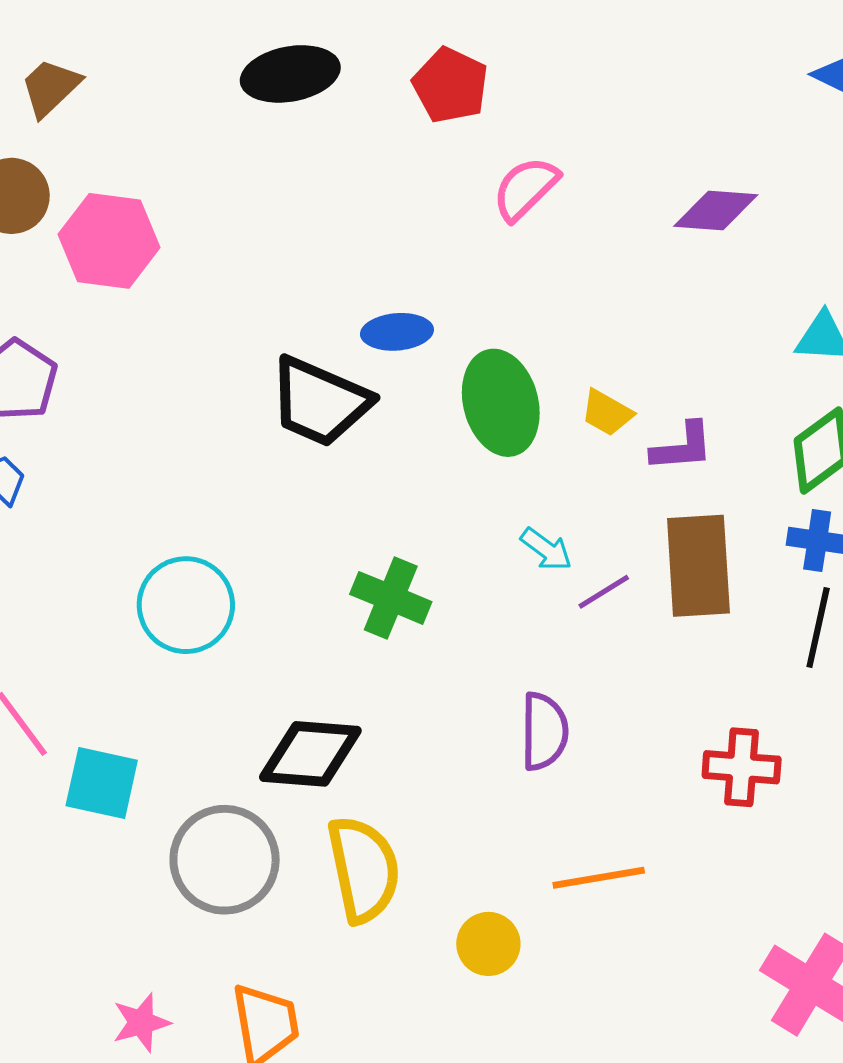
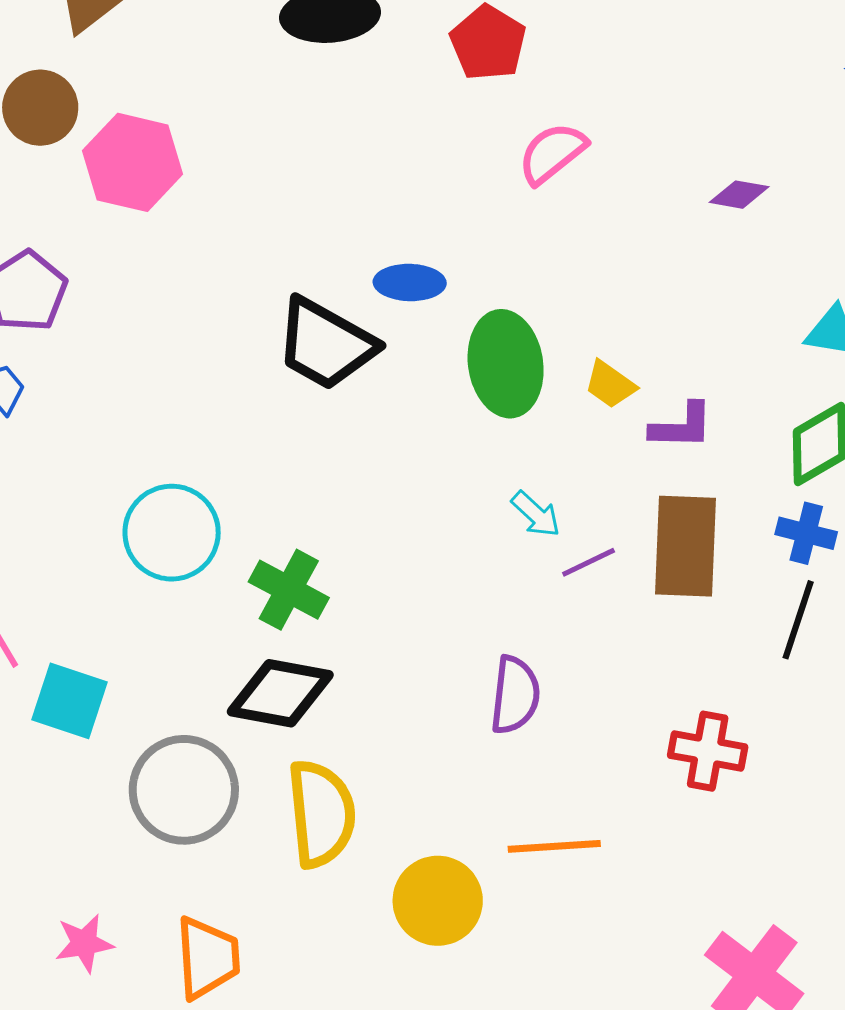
purple diamond: (716, 211) -> (739, 195), size x0.7
green cross: (391, 598) -> (289, 590), moved
yellow circle: (488, 944) -> (438, 901), size x1.4

